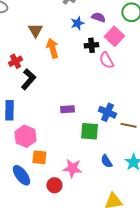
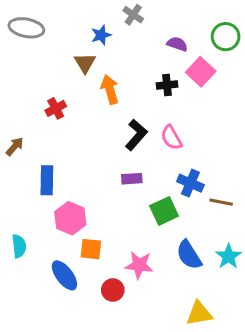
blue star: (77, 23) -> (101, 35), moved
pink semicircle: (106, 60) -> (171, 138), moved
black L-shape: (28, 79) -> (136, 135), moved
green square: (89, 131) -> (164, 211), turned -30
blue semicircle: (106, 161) -> (189, 255), size x1.5

